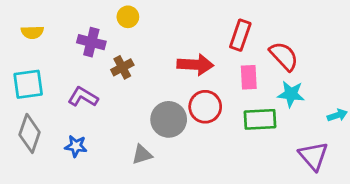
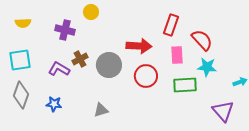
brown cross: (122, 67) -> (80, 59), moved
gray circle: (169, 119) -> (109, 65), moved

